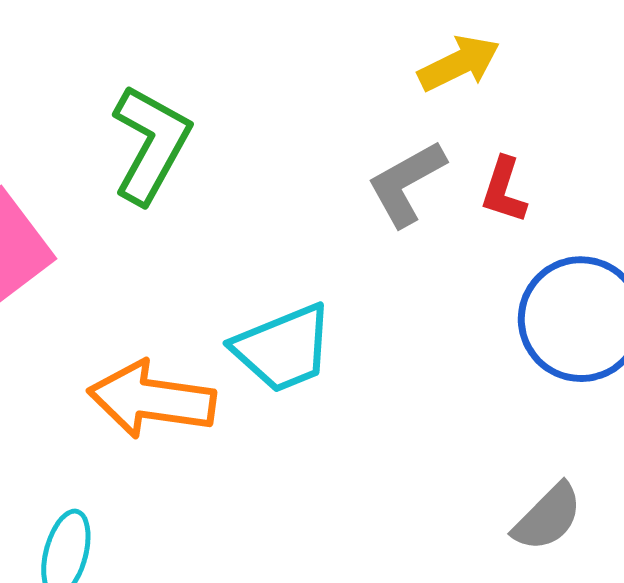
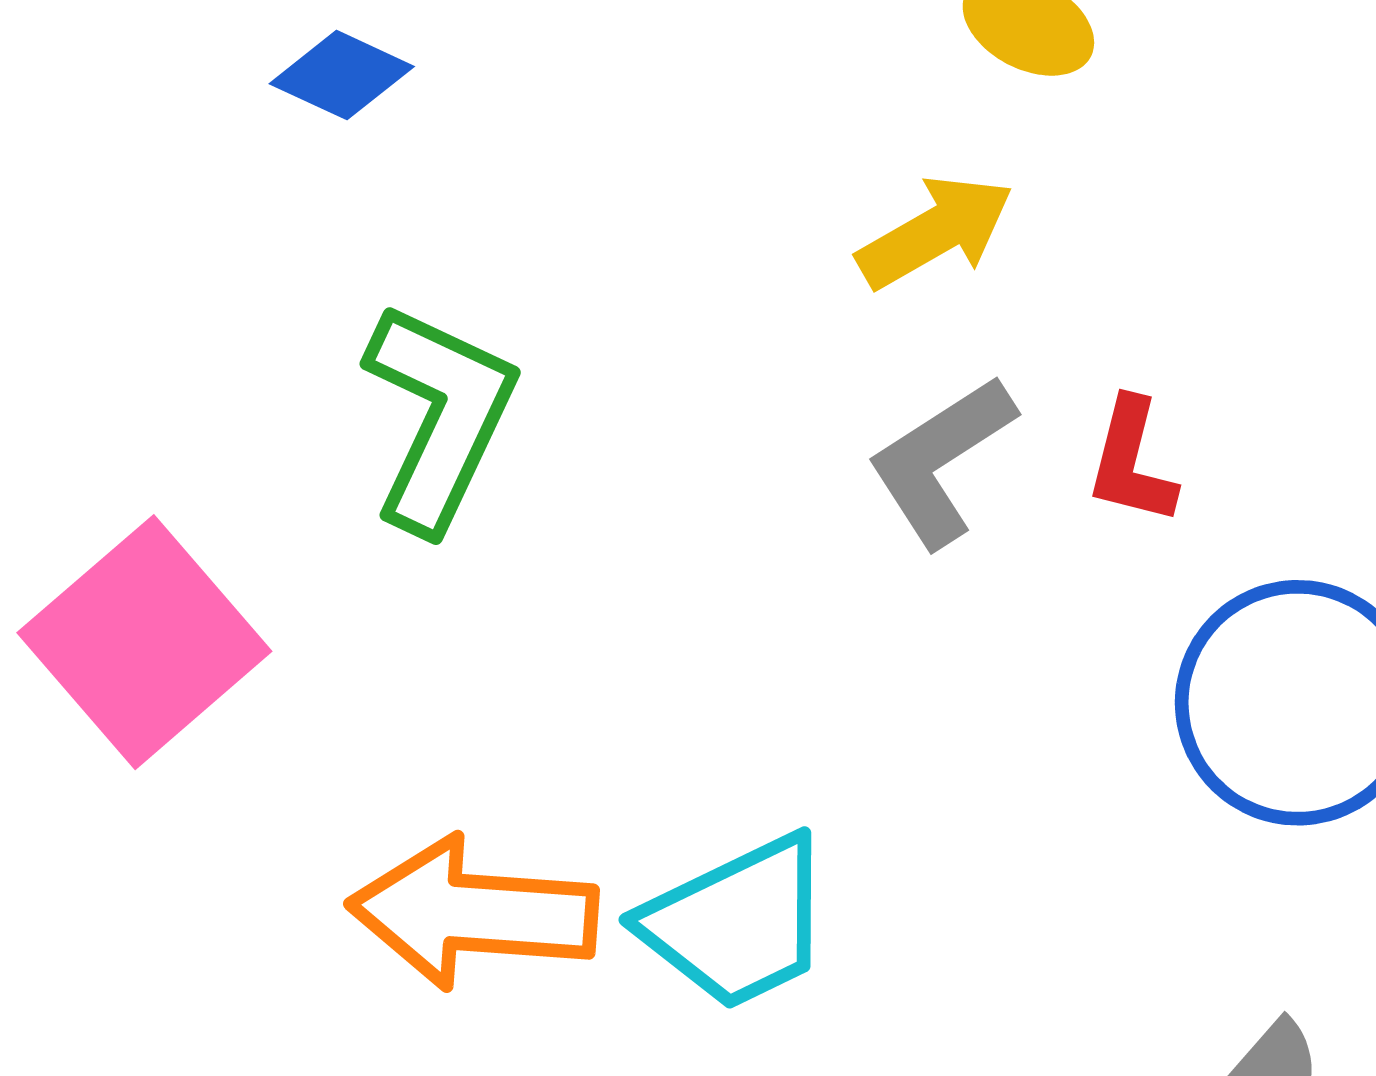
yellow arrow: (459, 63) -> (935, 232), moved
cyan trapezoid: (283, 348) -> (737, 923), moved

